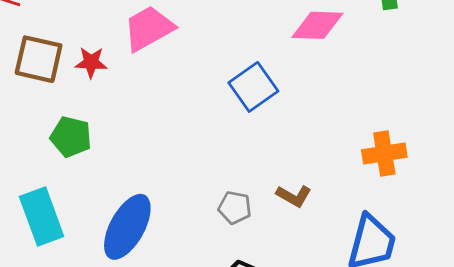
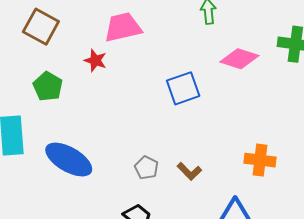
red star: (91, 62) -> (95, 60), moved
blue ellipse: (127, 227) -> (69, 160), turned 75

